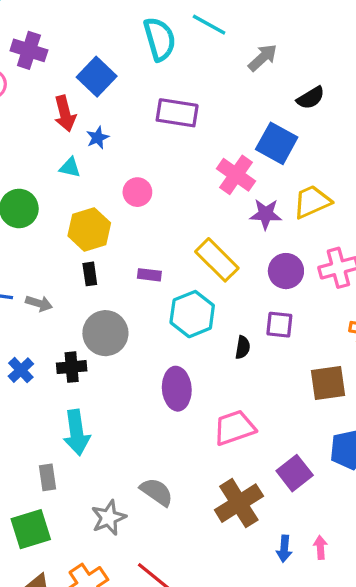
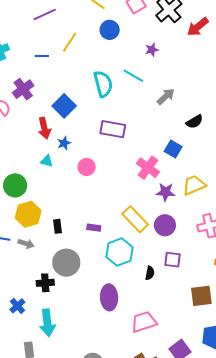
purple cross: (29, 50) -> (23, 89), turned 35
blue square: (277, 143) -> (173, 149), size x0.7
pink circle: (137, 192) -> (87, 167), moved
yellow hexagon: (89, 229) -> (28, 214), moved
purple circle: (286, 271) -> (165, 225), moved
blue cross: (21, 370) -> (17, 306), moved

